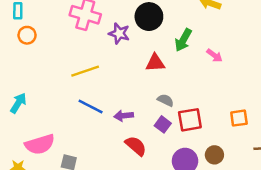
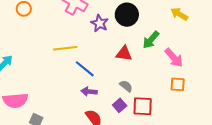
pink arrow: (214, 55) -> (174, 58), size x1.5
blue line: (91, 107) -> (85, 69), moved
orange square: (239, 118) -> (178, 84), moved

